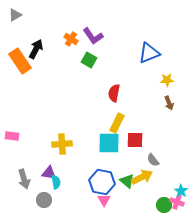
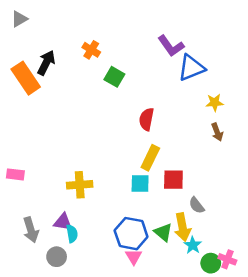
purple L-shape: (93, 36) -> (171, 46), moved
cyan square: (109, 143) -> (140, 183), size x0.7
yellow arrow: (142, 177) -> (182, 227), turned 105
cyan star: (181, 191) -> (193, 245), moved

